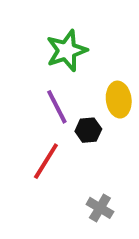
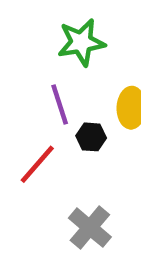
gray cross: (100, 208) -> (90, 228), size x1.4

